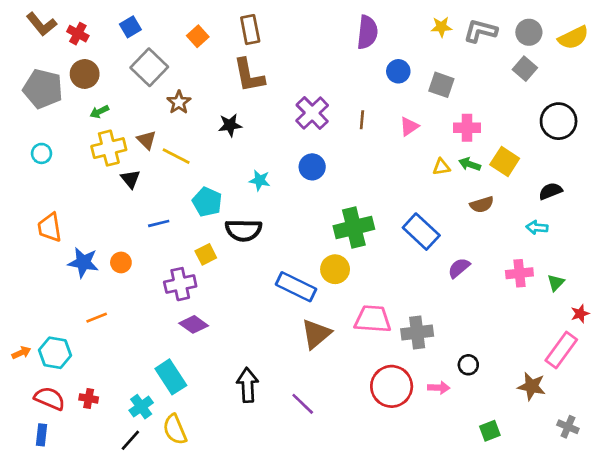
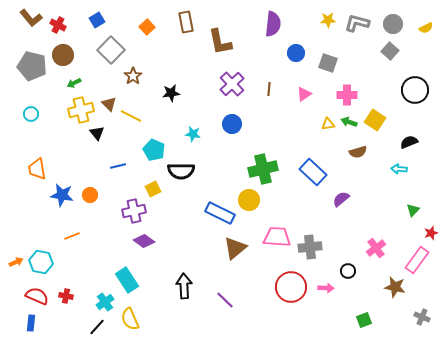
yellow semicircle: (573, 38) -> (426, 28), size x0.6
brown L-shape: (249, 75) -> (220, 42), moved
pink cross: (519, 273) -> (376, 248), moved, turned -30

